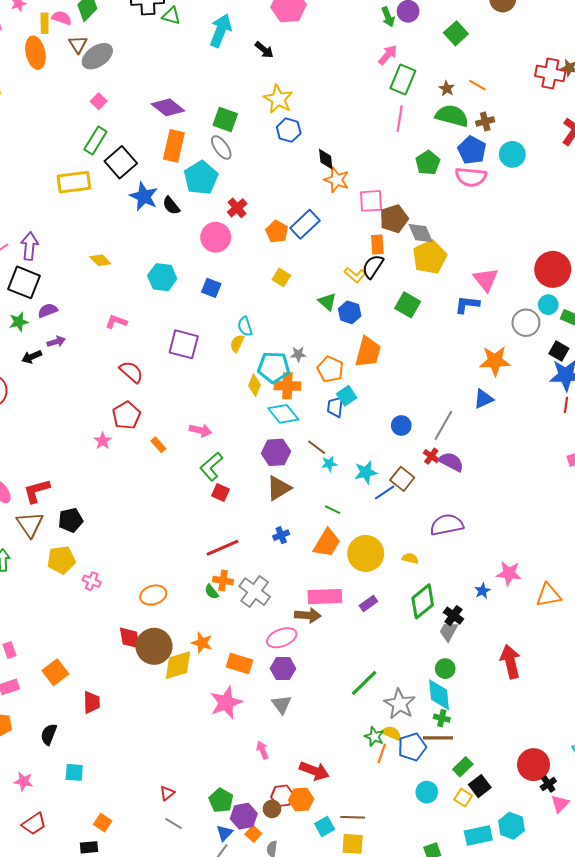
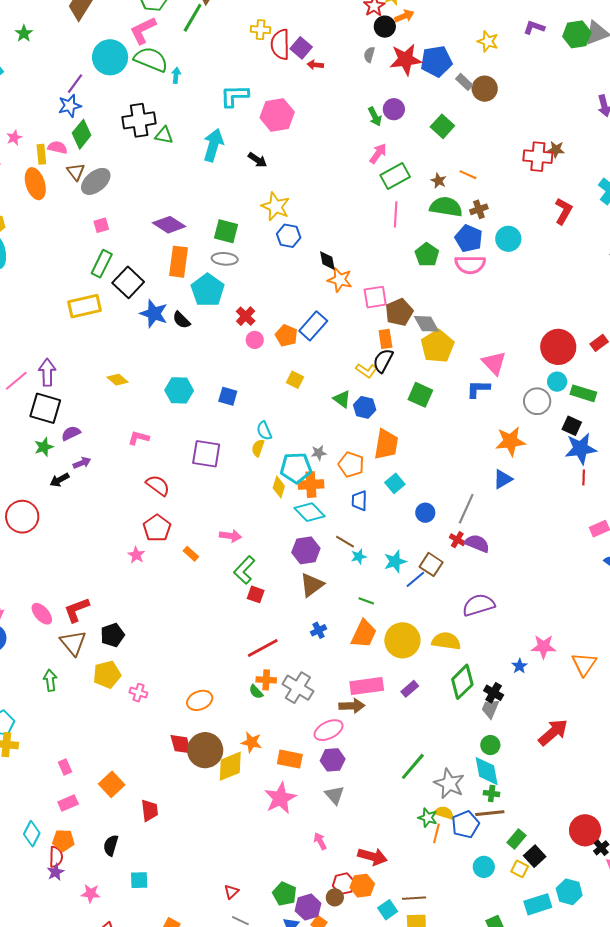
green rectangle: (403, 79) -> (395, 176), turned 44
pink square: (99, 101) -> (101, 225), turned 35
gray ellipse: (221, 147) -> (225, 259), turned -45
pink circle: (216, 237) -> (255, 340), moved, size x0.6
cyan square: (347, 396) -> (395, 483), moved
yellow semicircle: (410, 558) -> (446, 641), size x1.8
orange triangle: (548, 595) -> (584, 664), turned -40
red arrow: (510, 662) -> (553, 732), turned 68

